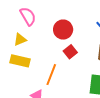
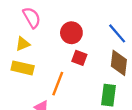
red square: (70, 52) -> (79, 58), turned -32

